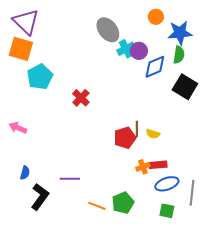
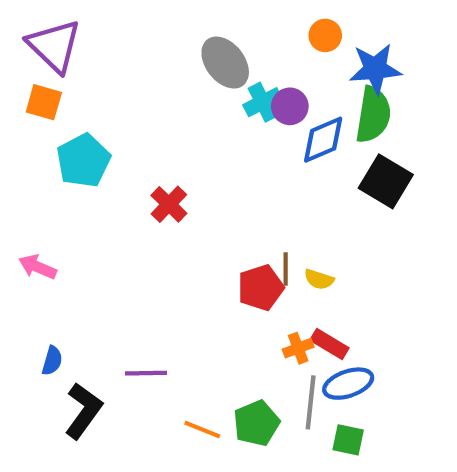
orange square: (21, 49) -> (44, 102), size x0.7
green semicircle: (179, 55) -> (373, 115), size x1.5
red rectangle: (158, 165) -> (329, 344), turned 36
gray line: (192, 193) -> (311, 402), moved

